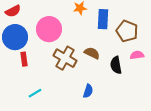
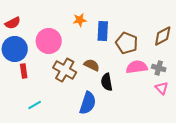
pink semicircle: (137, 55) -> (137, 67), size x1.5
black semicircle: (116, 65) -> (107, 82), moved
blue semicircle: (88, 91) -> (88, 103), size x1.6

